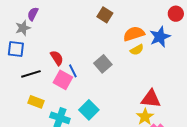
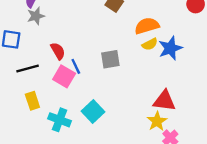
gray star: (23, 28) -> (36, 16), moved
blue star: (160, 37) -> (170, 48), moved
gray square: (103, 64) -> (110, 59), turned 30
yellow rectangle: (36, 102) -> (32, 101), turned 49

